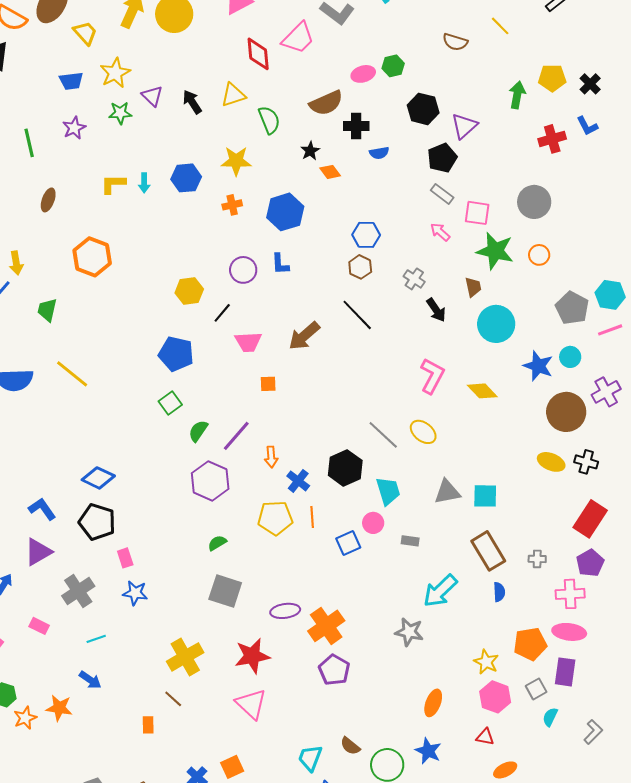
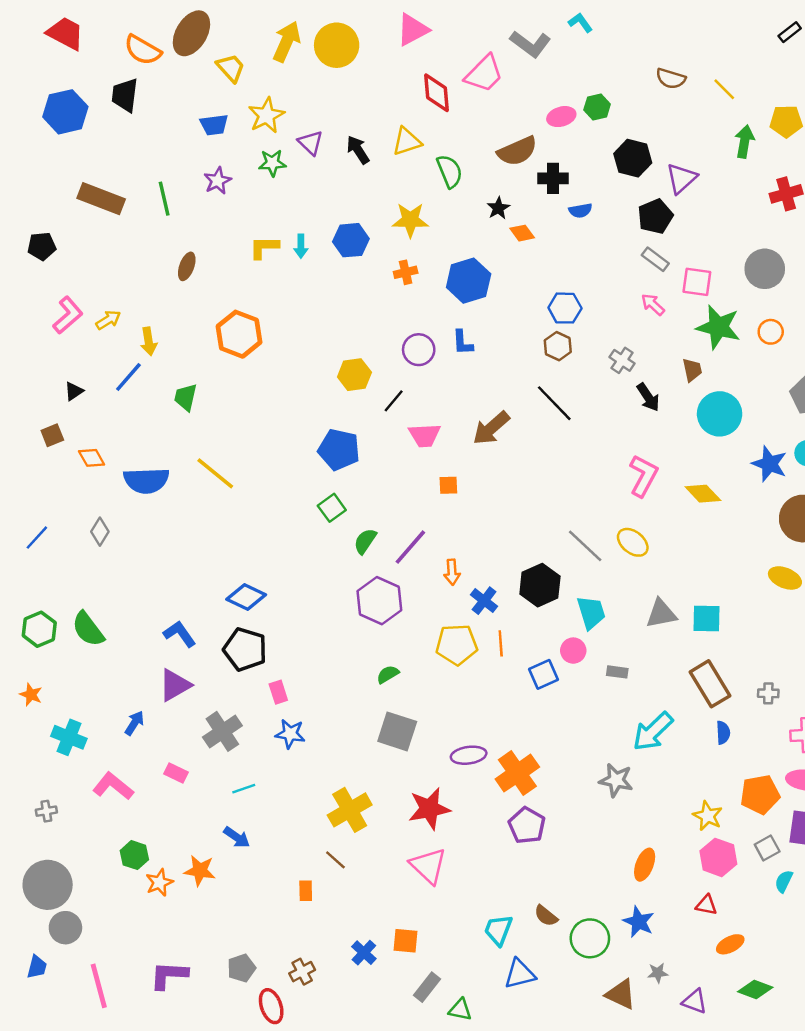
yellow line: (500, 26) -> (724, 89), moved
orange square: (232, 767) -> (406, 941), turned 30

